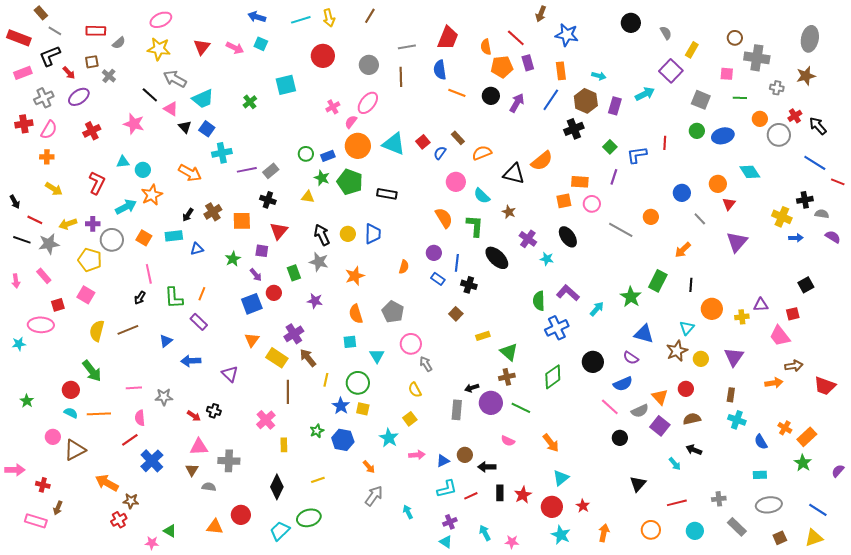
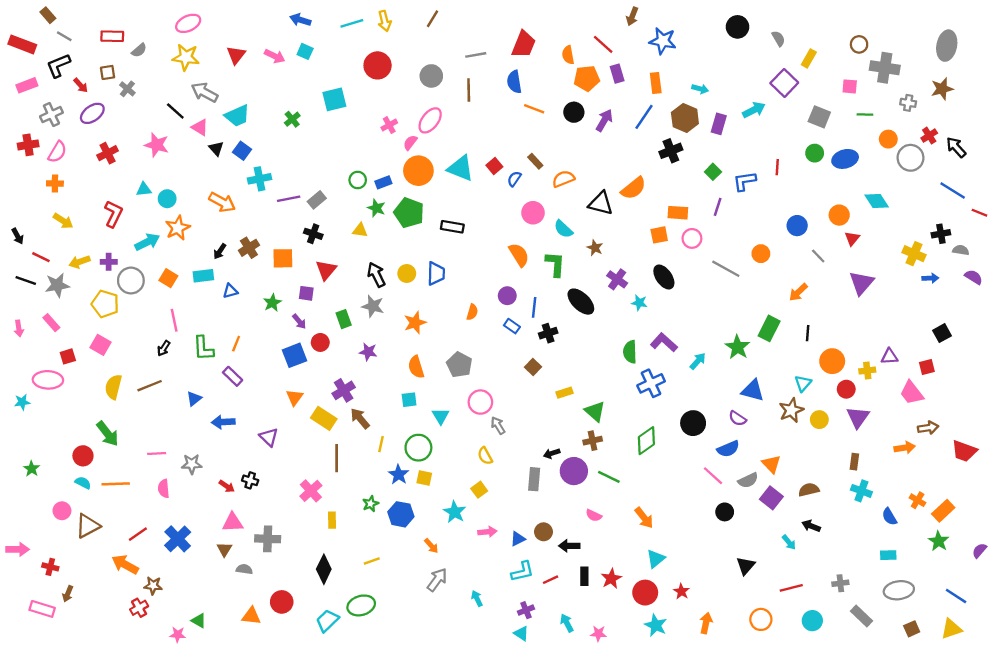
black cross: (469, 285) -> (548, 333), turned -35
red circle: (686, 389) -> (846, 389), moved
red line: (130, 440) -> (138, 534), moved

